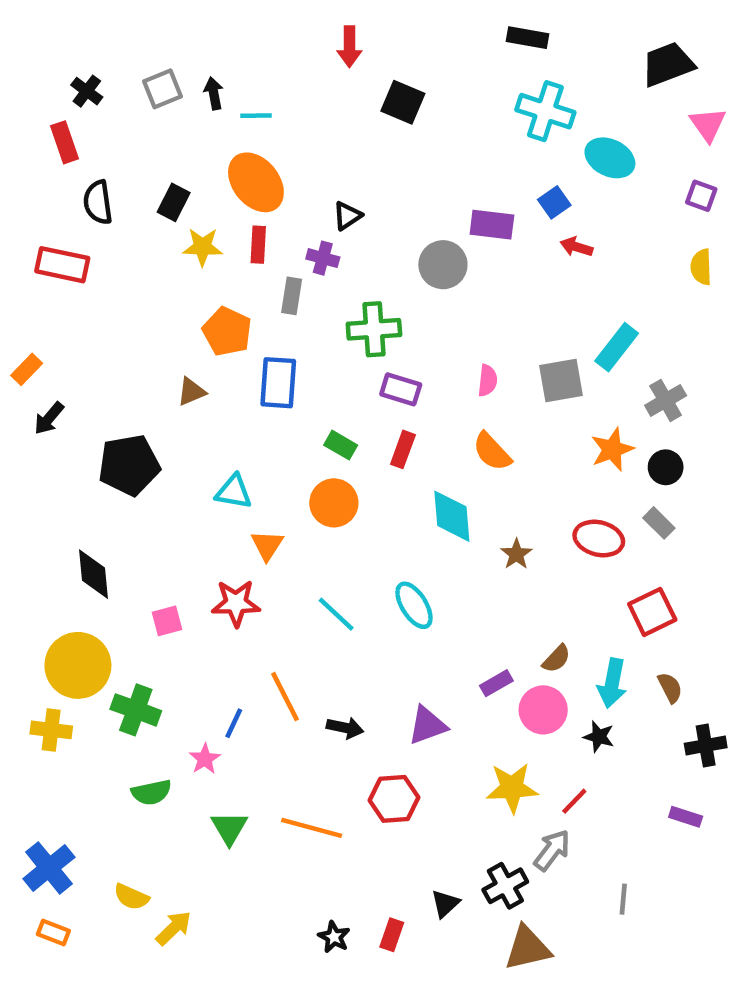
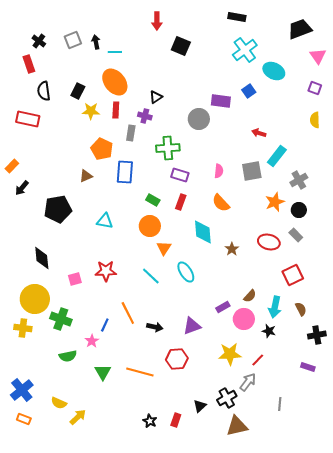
cyan cross: (545, 111) -> (245, 50), turned 35
red arrow: (577, 247) -> (259, 133), moved
orange triangle: (267, 545) -> (164, 248), moved

